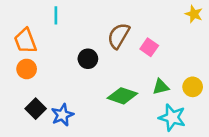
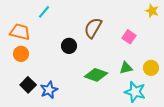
cyan line: (56, 15) -> (44, 12), turned 40
orange trapezoid: (25, 41) -> (20, 32), turned 125
pink square: (149, 47) -> (129, 37), moved

